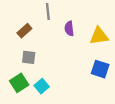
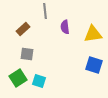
cyan square: (42, 86) -> (39, 81), turned -32

